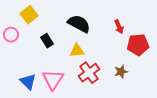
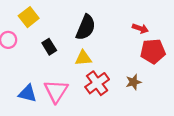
black semicircle: (79, 24) -> (86, 27), turned 85
red arrow: (119, 27) -> (140, 28), moved, turned -48
blue triangle: (28, 82) -> (28, 93), turned -30

